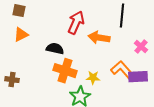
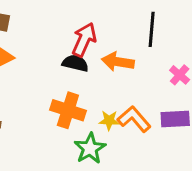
black semicircle: (55, 49) -> (75, 63), moved
orange L-shape: (122, 70) -> (134, 119), moved

